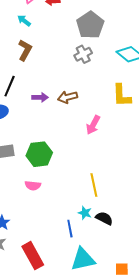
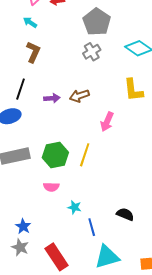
yellow line: (94, 185) -> (85, 155), moved, turned 35
cyan star: (85, 213) -> (74, 207), moved

